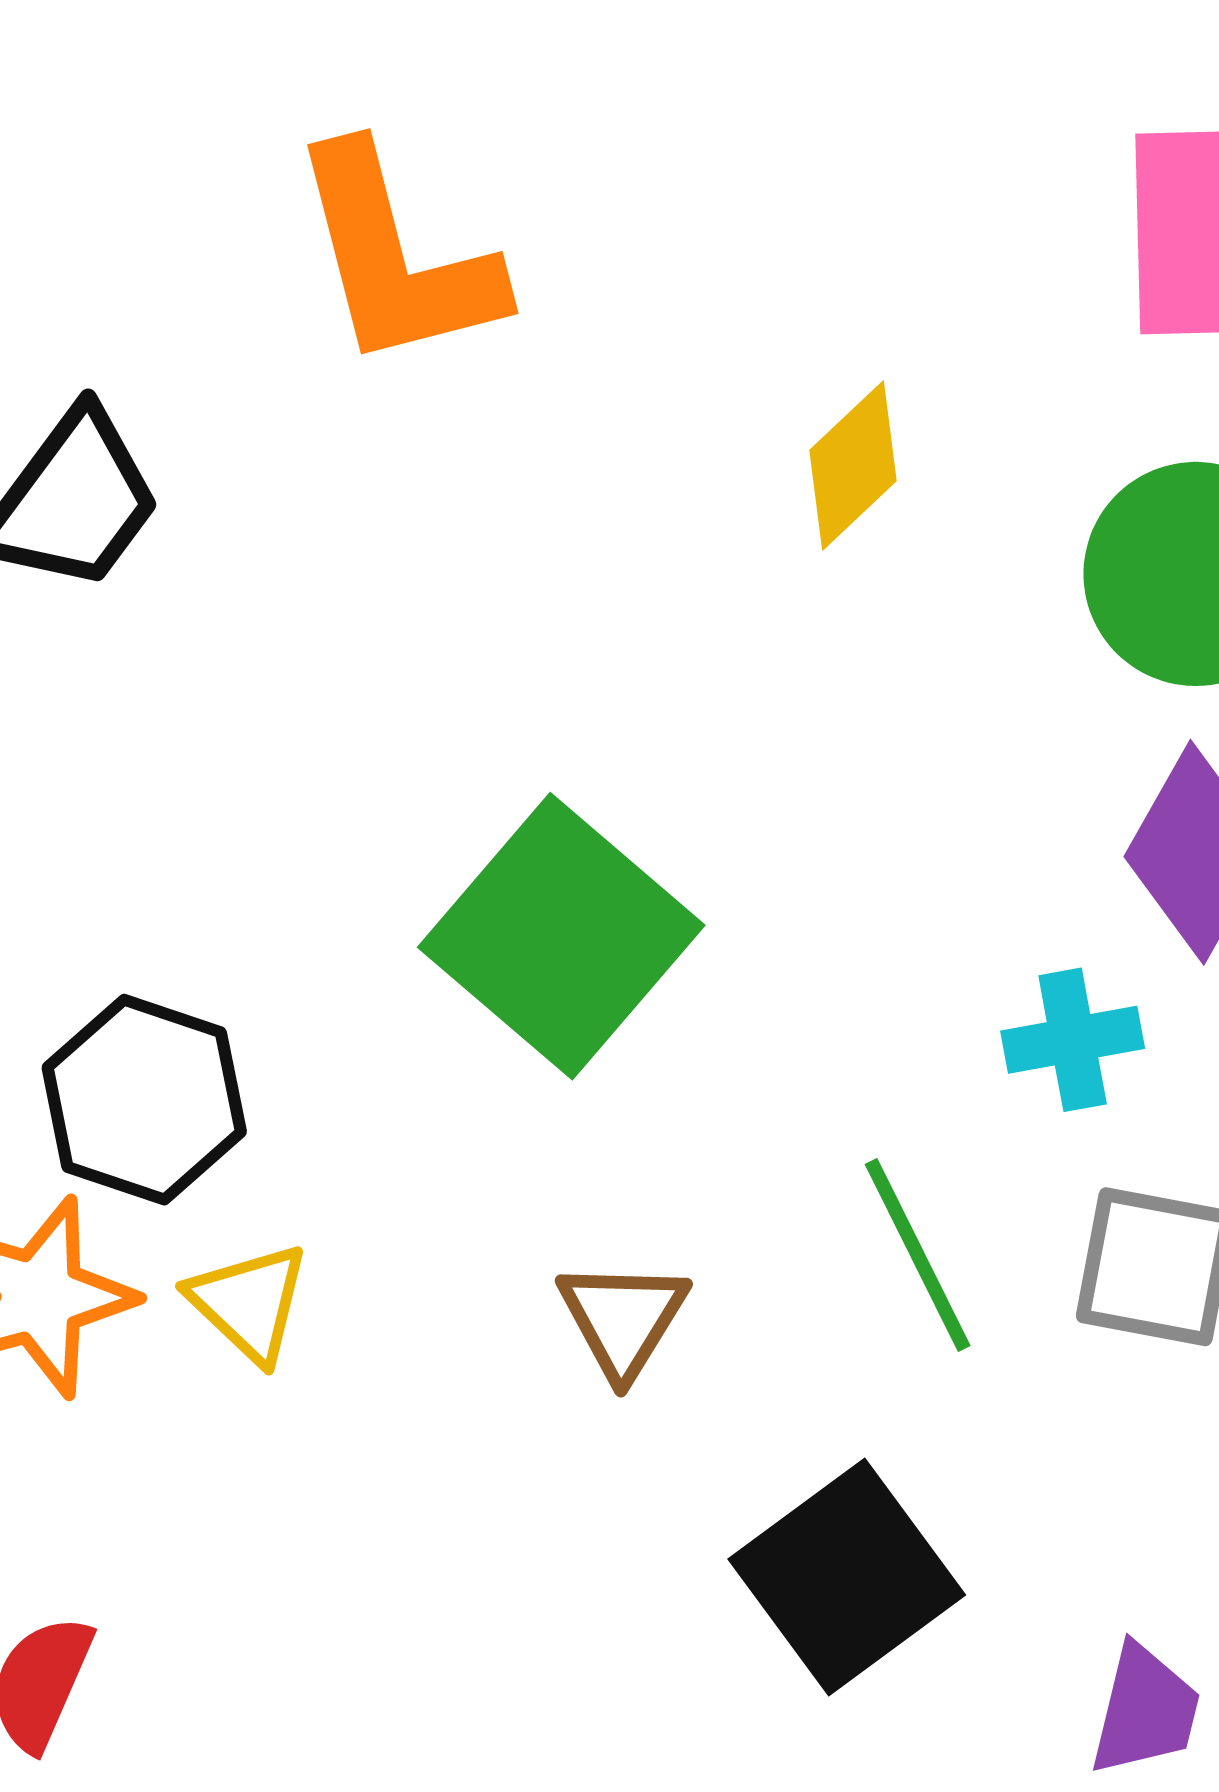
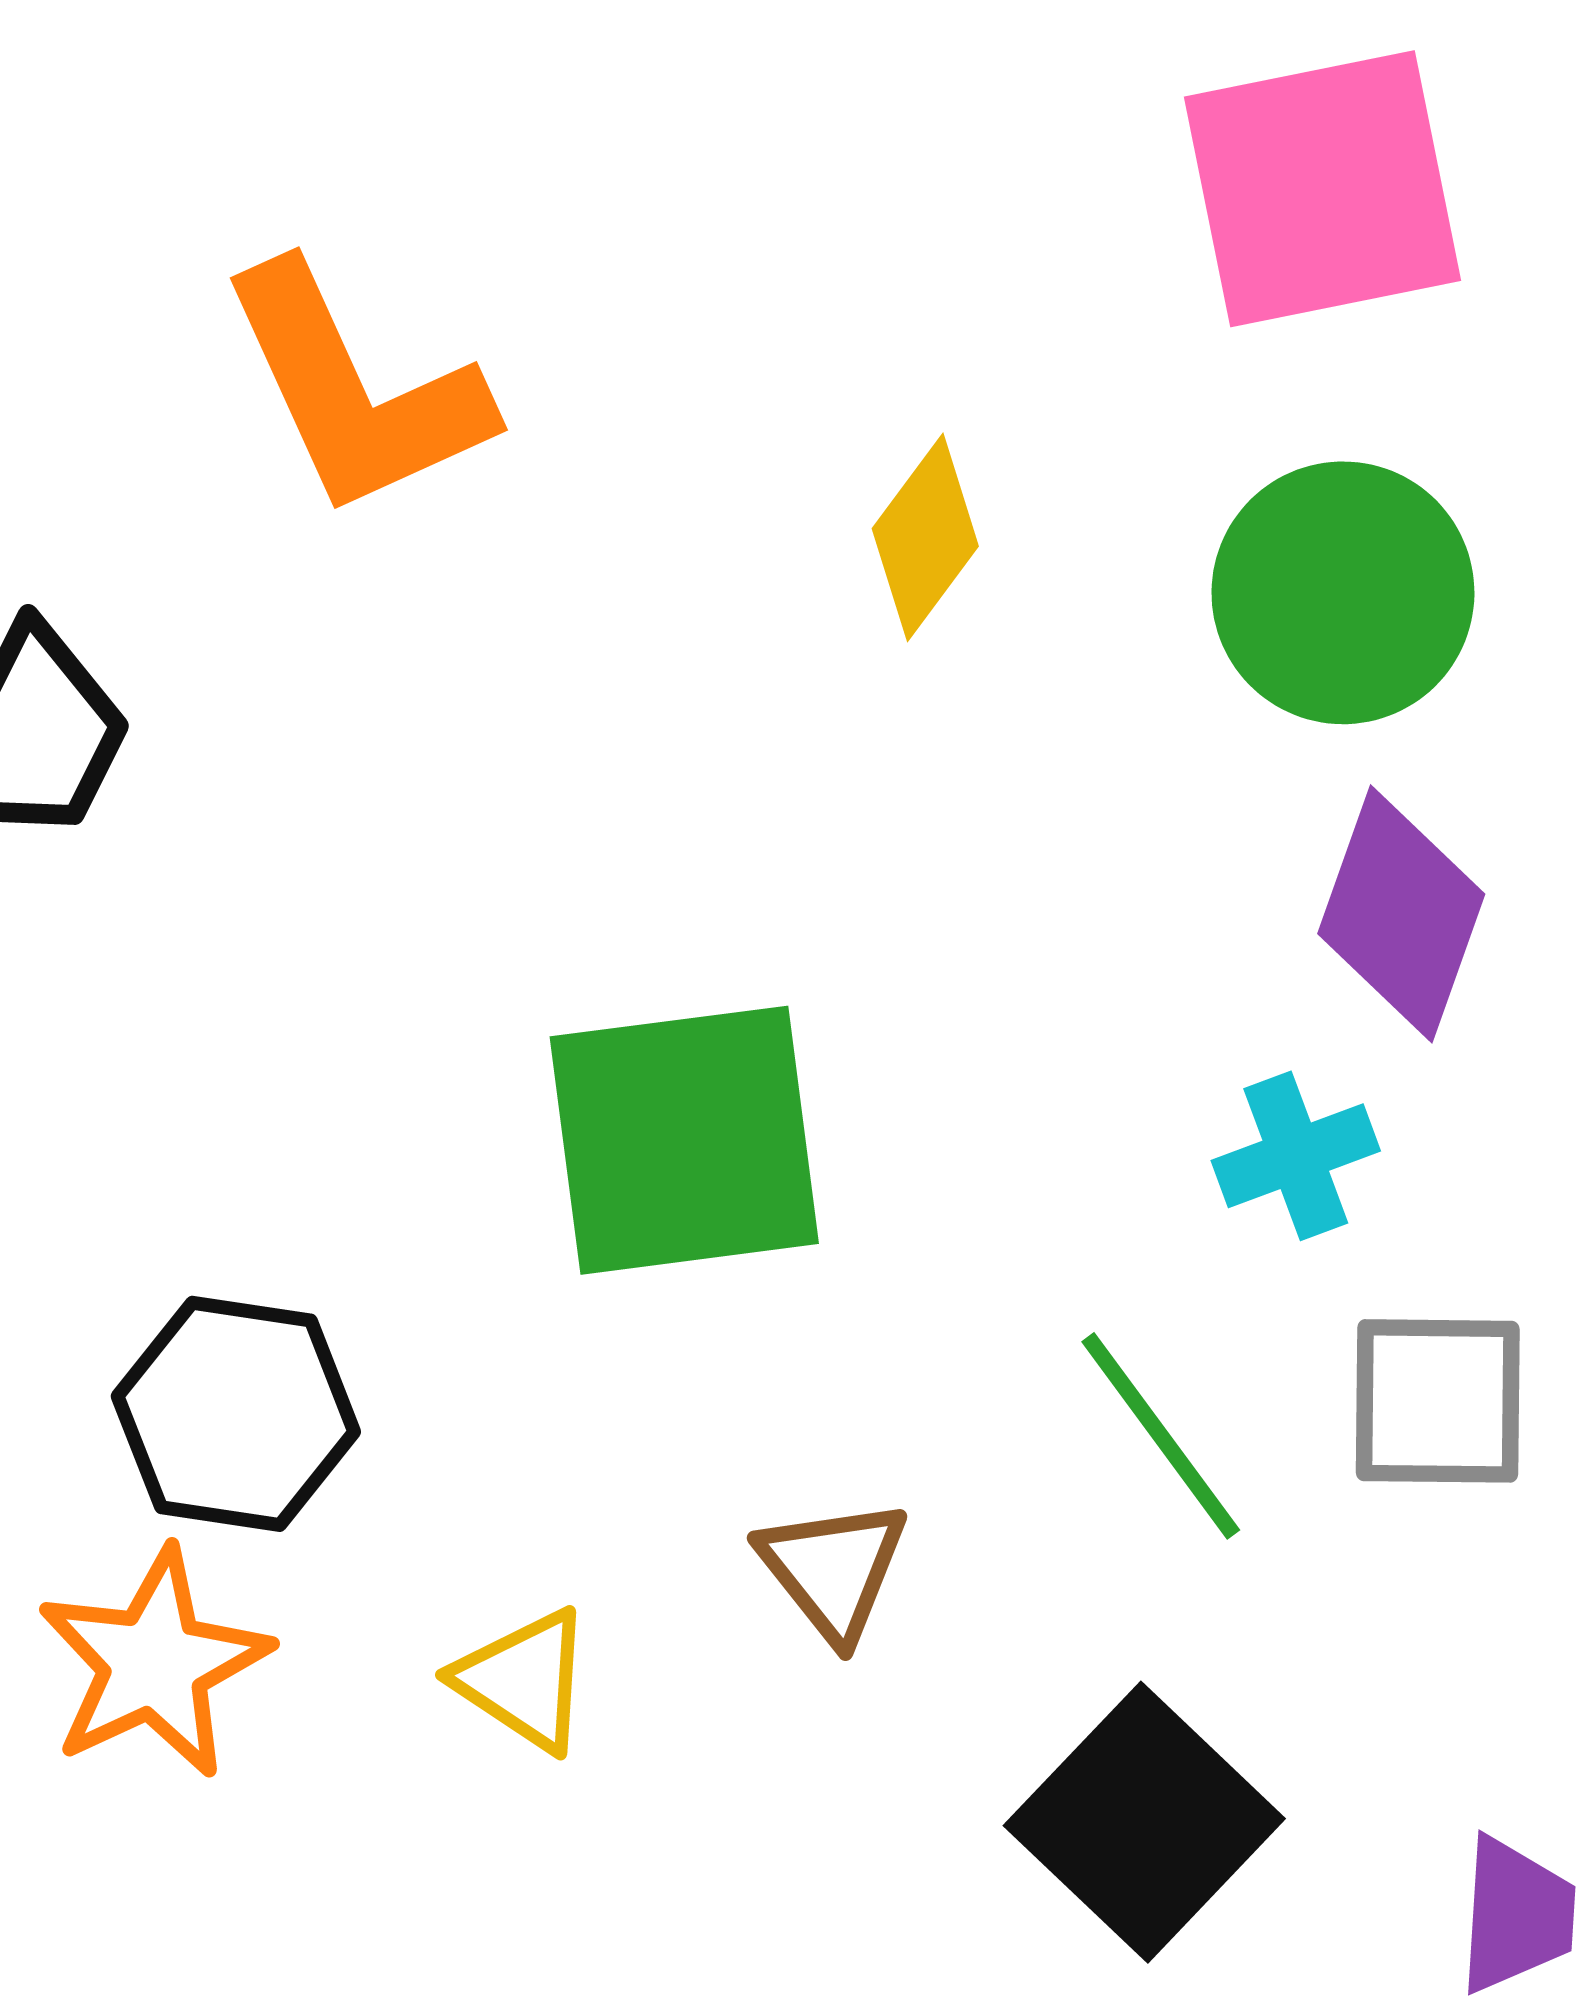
green square: (561, 936) -> (684, 1140), turned -38
yellow triangle: (249, 1303) -> (524, 1680), moved

